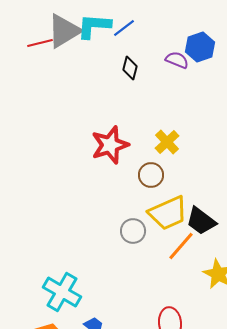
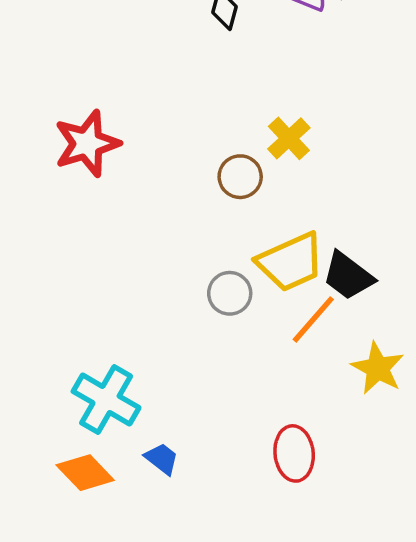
red star: (110, 145) -> (87, 144), moved
brown circle: (151, 175) -> (240, 177), moved

